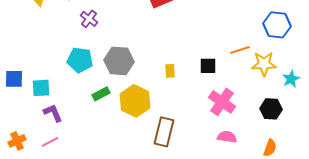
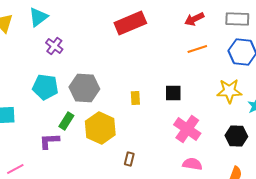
orange line: (240, 50) -> (197, 49), moved
green rectangle: (101, 94) -> (66, 121), turned -30
purple L-shape: (53, 113) -> (49, 141), moved, turned -70
brown rectangle: (164, 132) -> (129, 159), size x0.5

